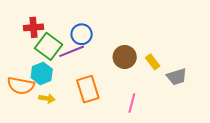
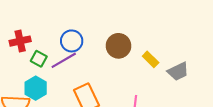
green square: (49, 46) -> (39, 59), size x0.6
brown circle: (125, 57) -> (118, 46), moved

